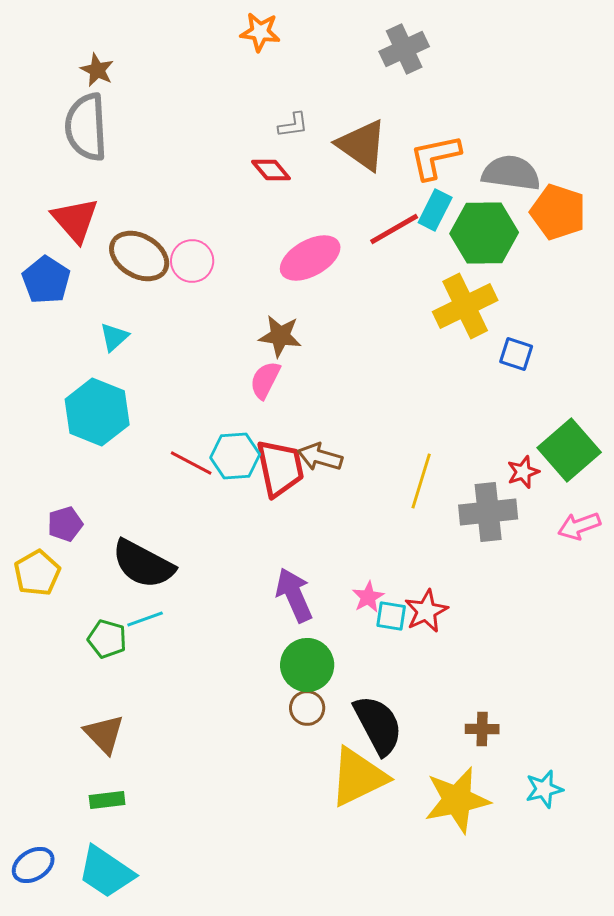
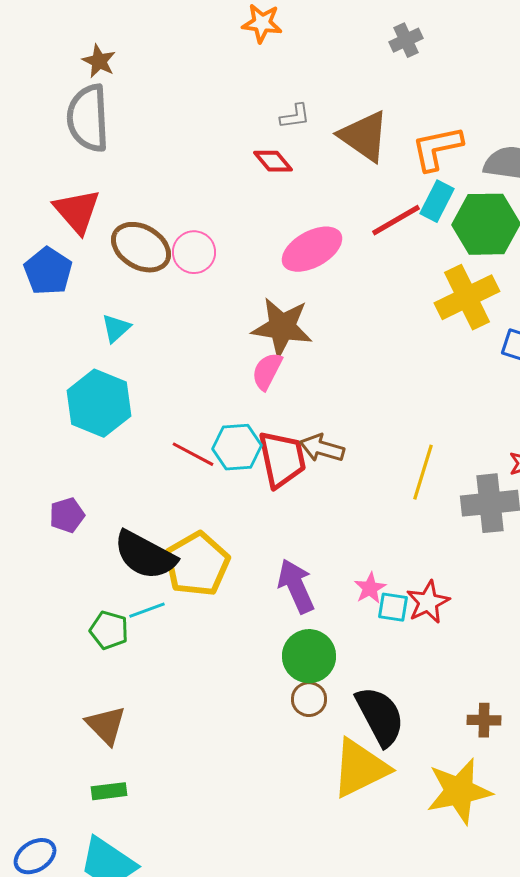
gray cross: (404, 49) -> (406, 40), size x0.7
brown star: (280, 336) -> (282, 327), size x1.4
yellow pentagon: (37, 573) -> (197, 564), moved, size x1.4

